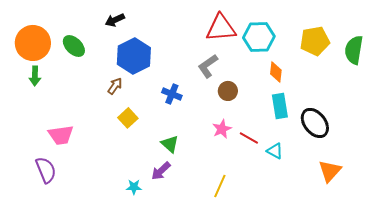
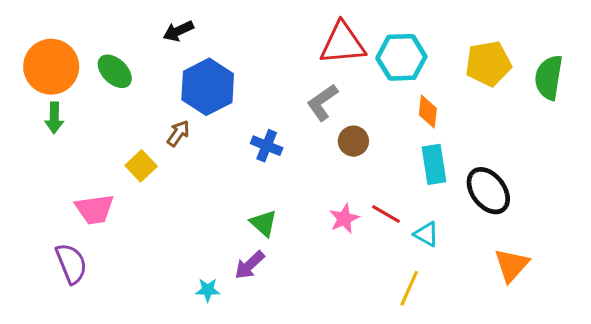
yellow square: (128, 118) -> (141, 166), moved
pink star: (222, 129) -> (344, 219), moved
yellow line: (220, 186) -> (409, 288), moved

